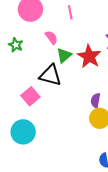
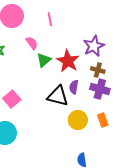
black triangle: (50, 75) -> (58, 96), moved
purple semicircle: (95, 100) -> (74, 87), moved

